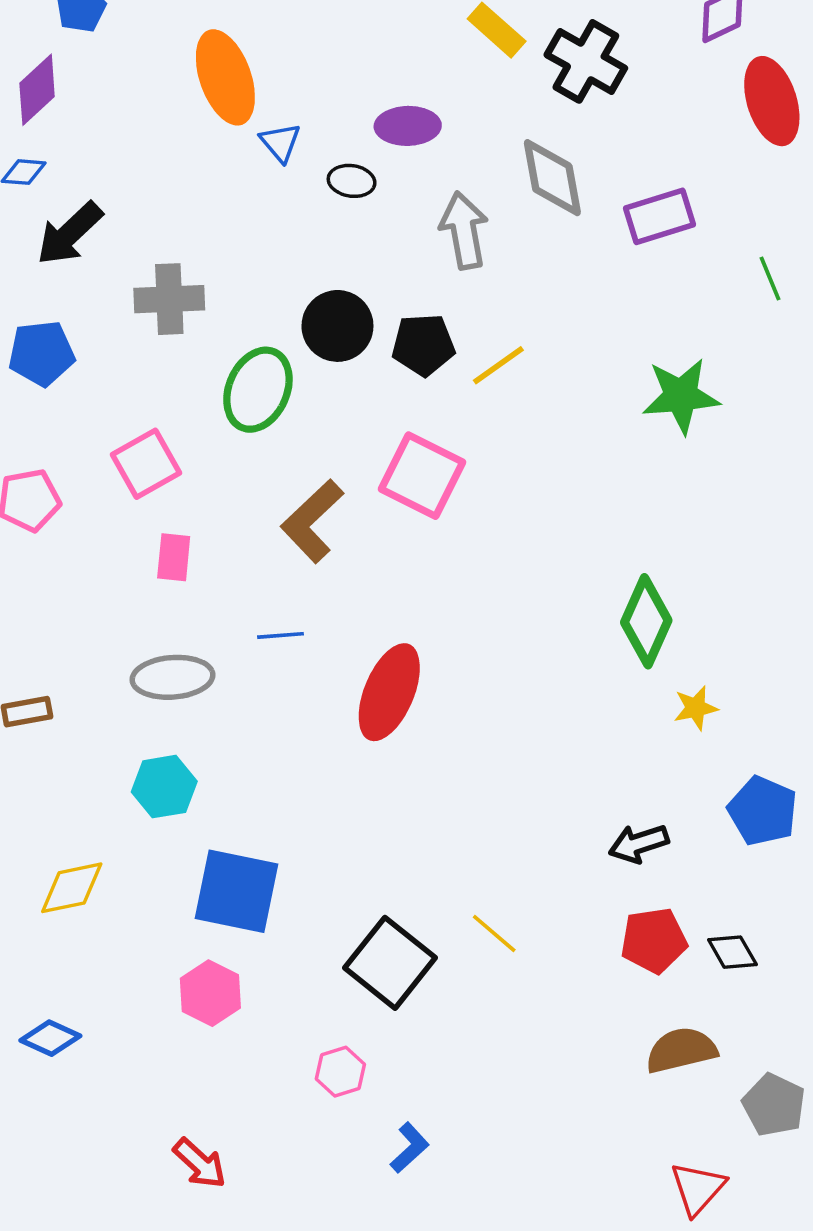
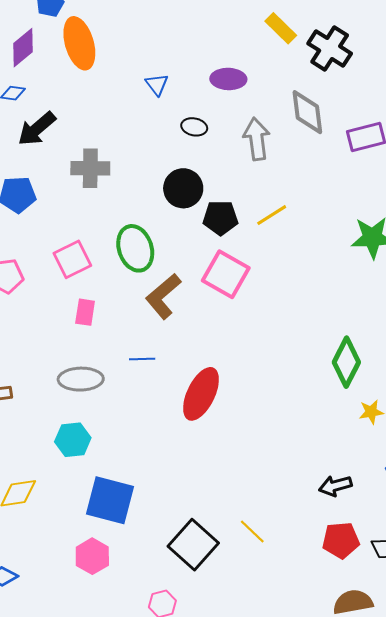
orange ellipse: (225, 77) -> (79, 43), moved
black ellipse: (352, 181) -> (194, 127), moved
black pentagon: (423, 345) -> (220, 218), moved
green ellipse: (258, 390) -> (135, 248), moved, turned -45

